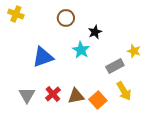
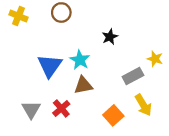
brown circle: (66, 18) -> (61, 13), moved
cyan star: (81, 50) -> (80, 60), moved
blue triangle: (43, 57) -> (50, 66), turned -35
brown triangle: (76, 96) -> (83, 85), moved

